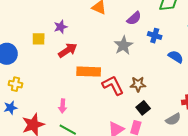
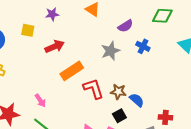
purple star: (61, 27) -> (52, 14), moved
blue semicircle: (176, 57) -> (137, 100), moved
orange rectangle: (89, 72) -> (72, 71), turned -45
pink arrow: (63, 106) -> (40, 100), turned -48

